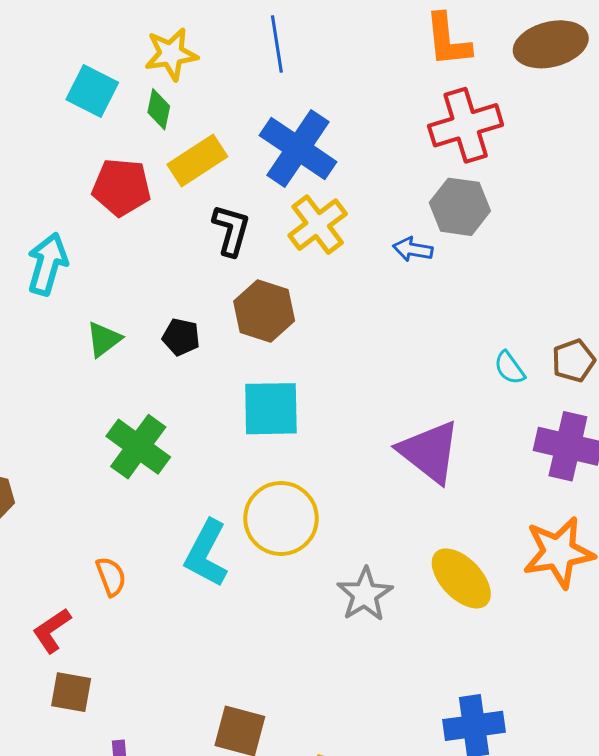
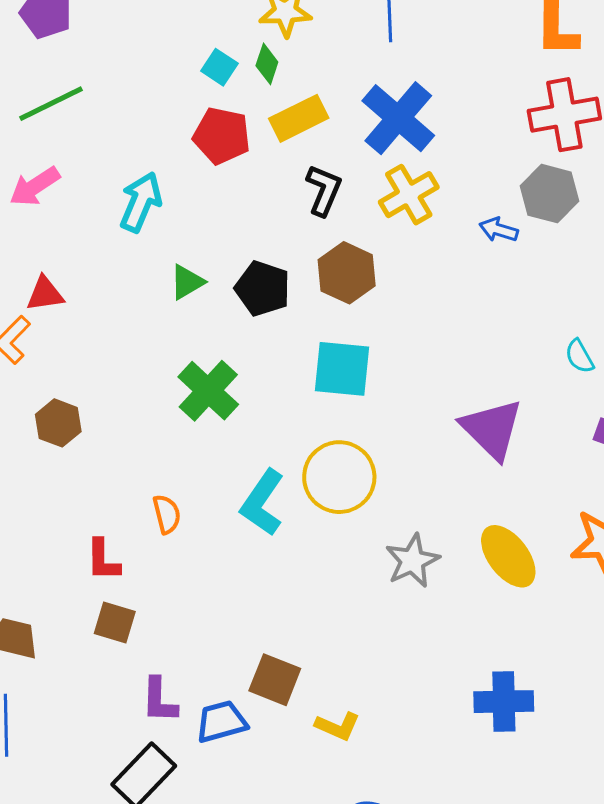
cyan square: (92, 91) -> (219, 67), moved, size x0.7
black pentagon: (181, 337) -> (263, 289), size x1.5
red L-shape: (52, 630) -> (103, 560), turned -63

